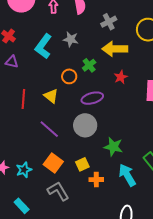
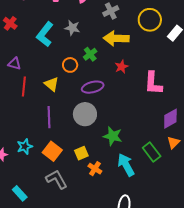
purple triangle: (12, 62) -> (14, 64), moved
purple line: (49, 129) -> (49, 117), turned 45
cyan star: (24, 170) -> (25, 146), moved
orange cross: (96, 180) -> (95, 169), turned 32

